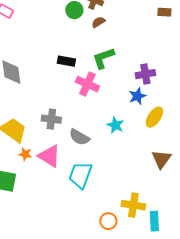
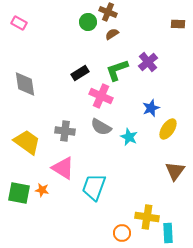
black rectangle: (66, 61) -> (80, 73), turned -42
purple cross: (145, 74) -> (148, 62), moved, turned -30
gray semicircle: (79, 137) -> (101, 127), moved
orange star: (25, 154) -> (42, 190), moved

